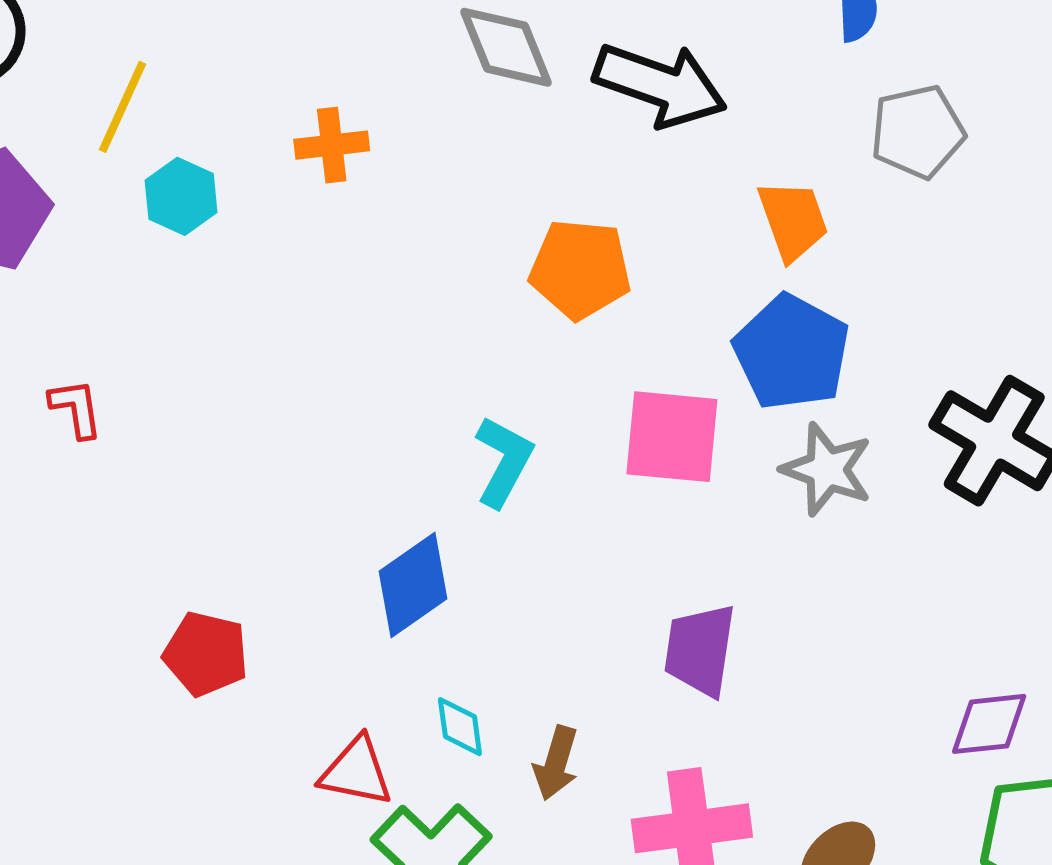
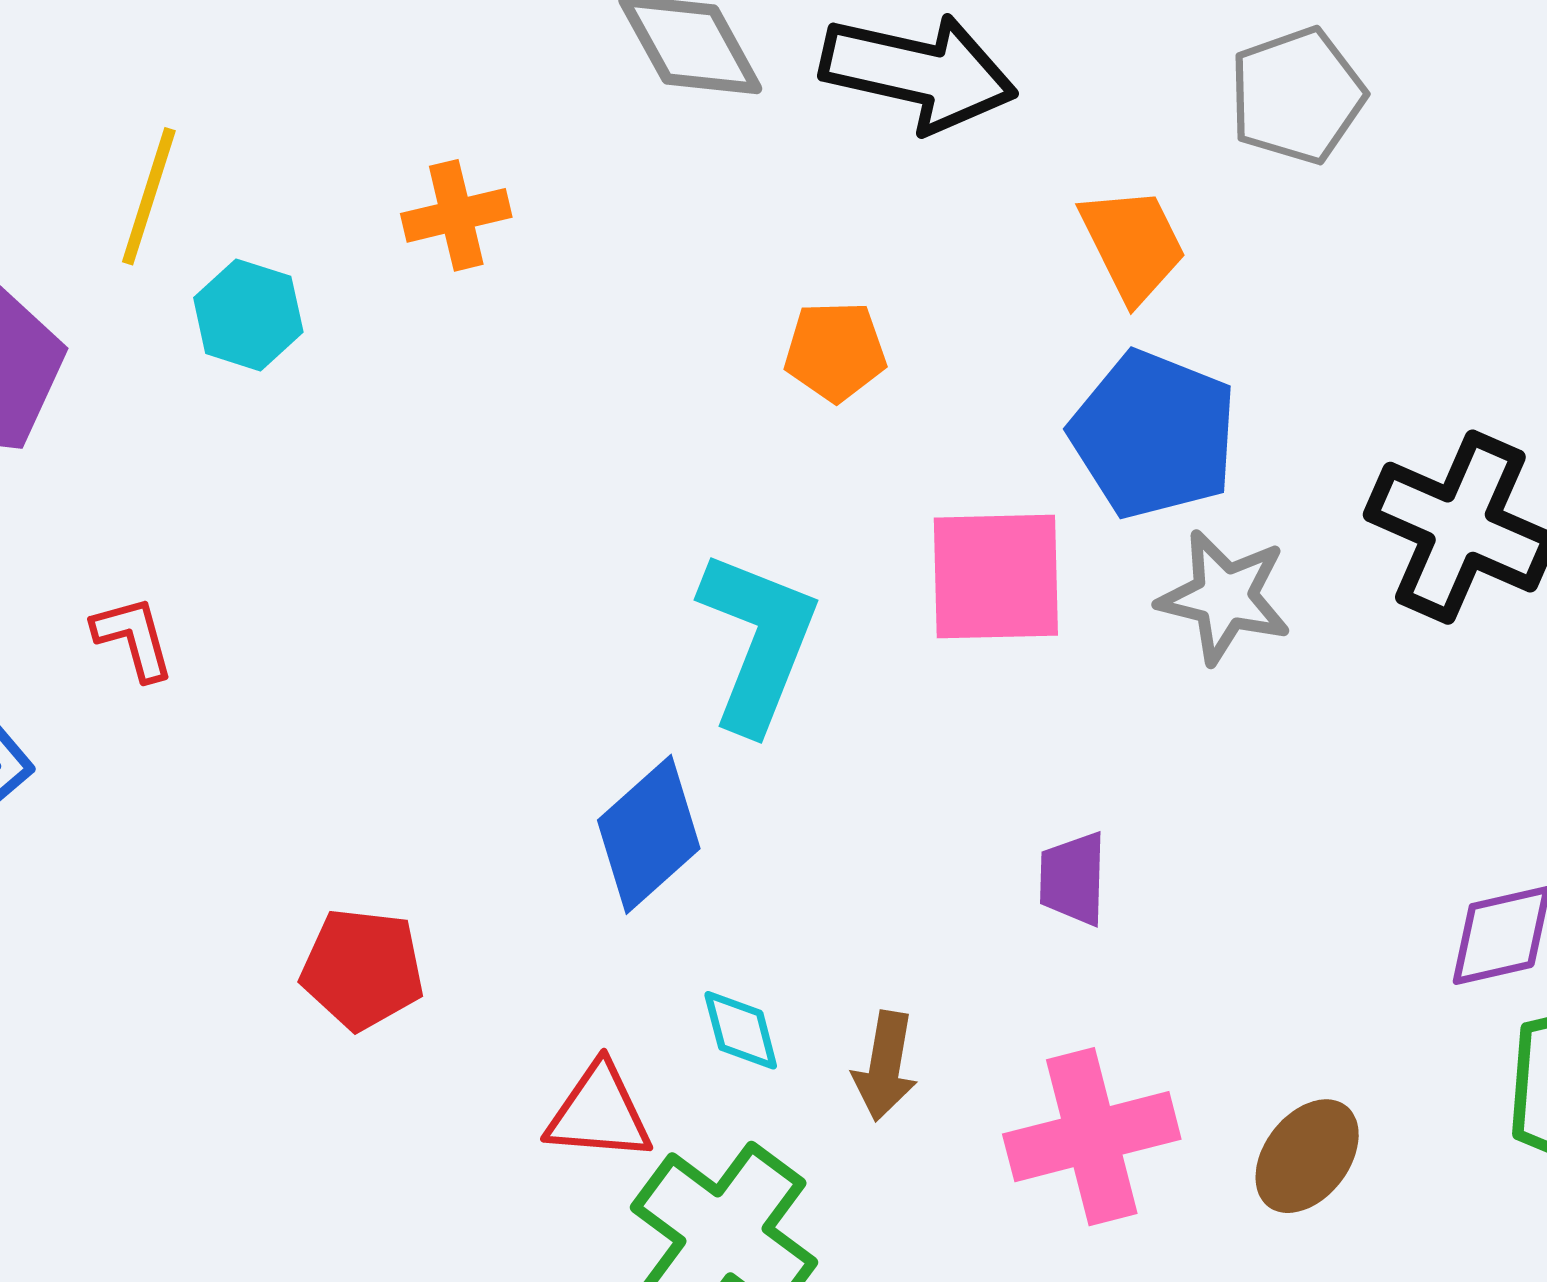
orange pentagon: (580, 269) -> (835, 351), size x0.7
cyan L-shape: (504, 461) -> (758, 641), size x1.4
purple trapezoid: (700, 650) -> (1073, 879), size x0.7

